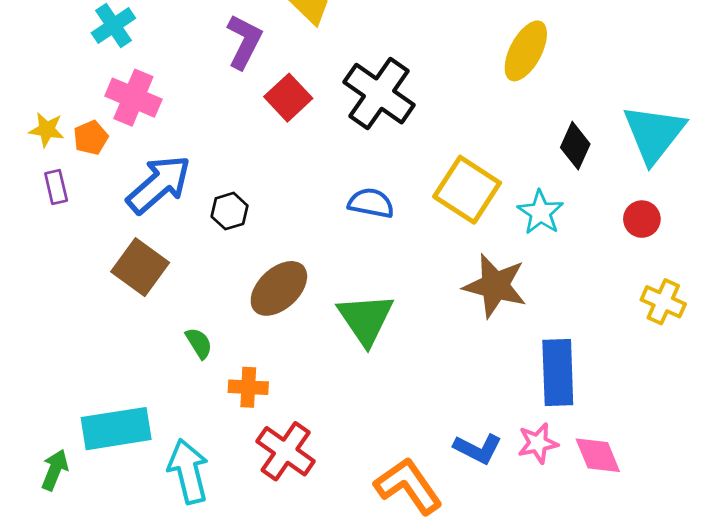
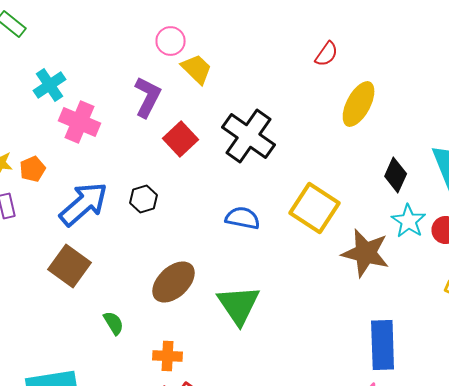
pink cross: (133, 98) -> (80, 122), moved
black hexagon: (230, 211) -> (144, 199), moved
cyan star: (540, 212) -> (409, 221), moved
brown star: (495, 286) -> (366, 253), moved
orange cross: (248, 387) -> (168, 356), moved

